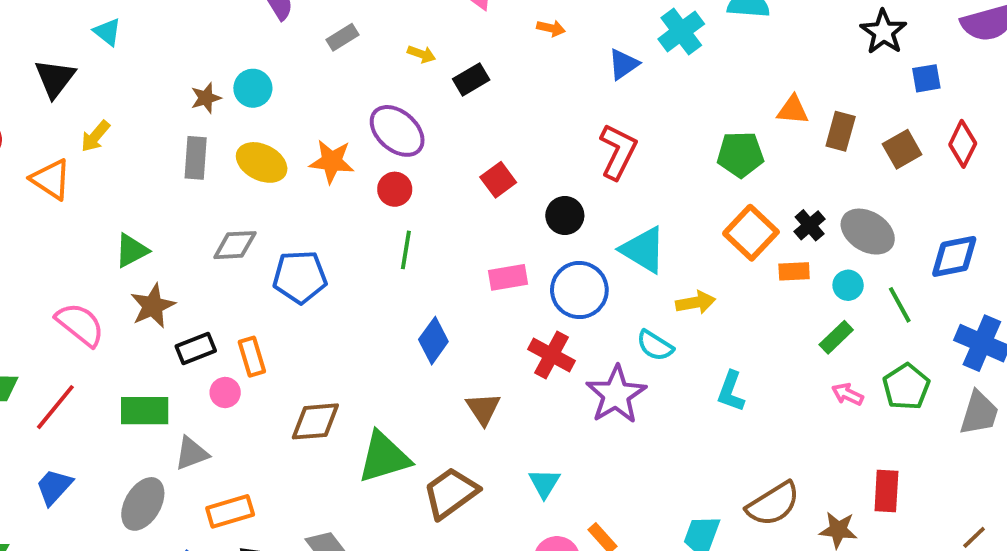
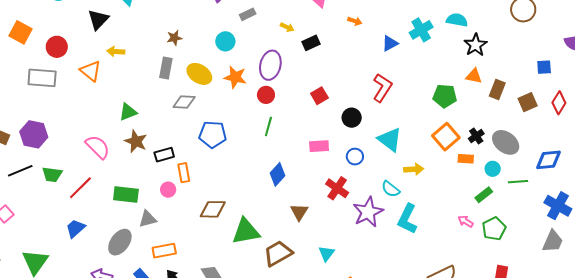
black star: (883, 32) -> (476, 45), moved
cyan circle: (253, 88) -> (225, 41), moved
purple ellipse: (397, 131) -> (270, 65), turned 56
yellow arrow: (95, 136) -> (116, 51), turned 48
gray diamond: (235, 245) -> (184, 102), moved
blue circle: (579, 290) -> (355, 157), size x0.6
green line: (900, 305) -> (518, 182), turned -72
brown star: (153, 306) -> (136, 141), turned -30
black rectangle: (196, 349) -> (164, 155), moved
green pentagon: (906, 387) -> (494, 229), moved
cyan L-shape: (731, 391) -> (407, 219), moved, size x1.4
pink arrow: (848, 394) -> (466, 221), moved

